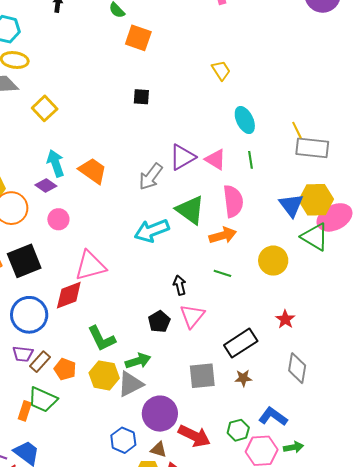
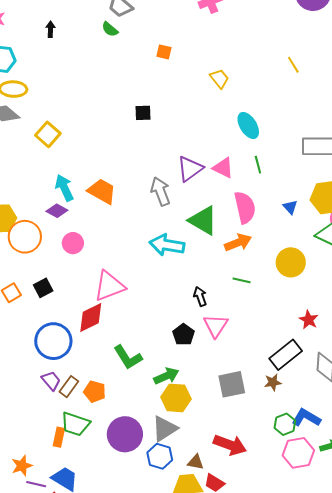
orange square: (138, 38) -> (164, 52), moved, size x0.6
yellow line: (297, 130) -> (293, 65), moved
gray arrow: (151, 177) -> (160, 191), turned 128
blue triangle: (291, 205) -> (290, 207), moved, size x0.6
cyan arrow: (152, 231) -> (167, 245), turned 36
black square: (24, 261) -> (43, 288), size x0.6
black rectangle: (241, 343) -> (286, 355), moved
purple trapezoid: (23, 354) -> (51, 381), turned -130
yellow hexagon: (104, 375) -> (176, 398), moved
gray triangle: (130, 384) -> (165, 429), moved
purple circle: (160, 414) -> (125, 434), moved
green hexagon: (238, 430) -> (285, 424), moved

